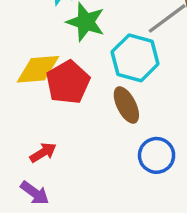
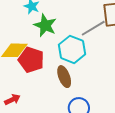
red pentagon: (68, 82) -> (31, 60), turned -30

